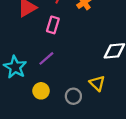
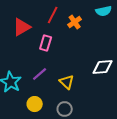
yellow triangle: (97, 83) -> (67, 82), moved

